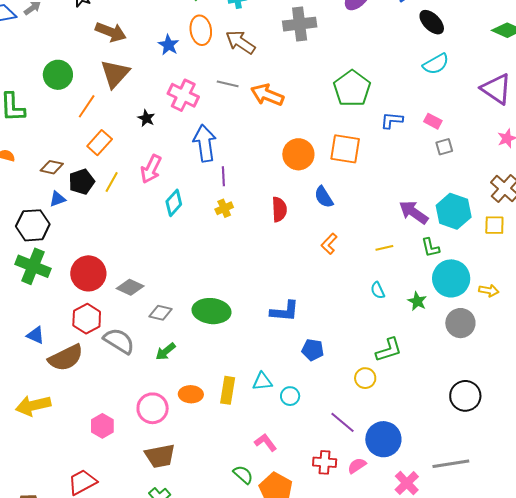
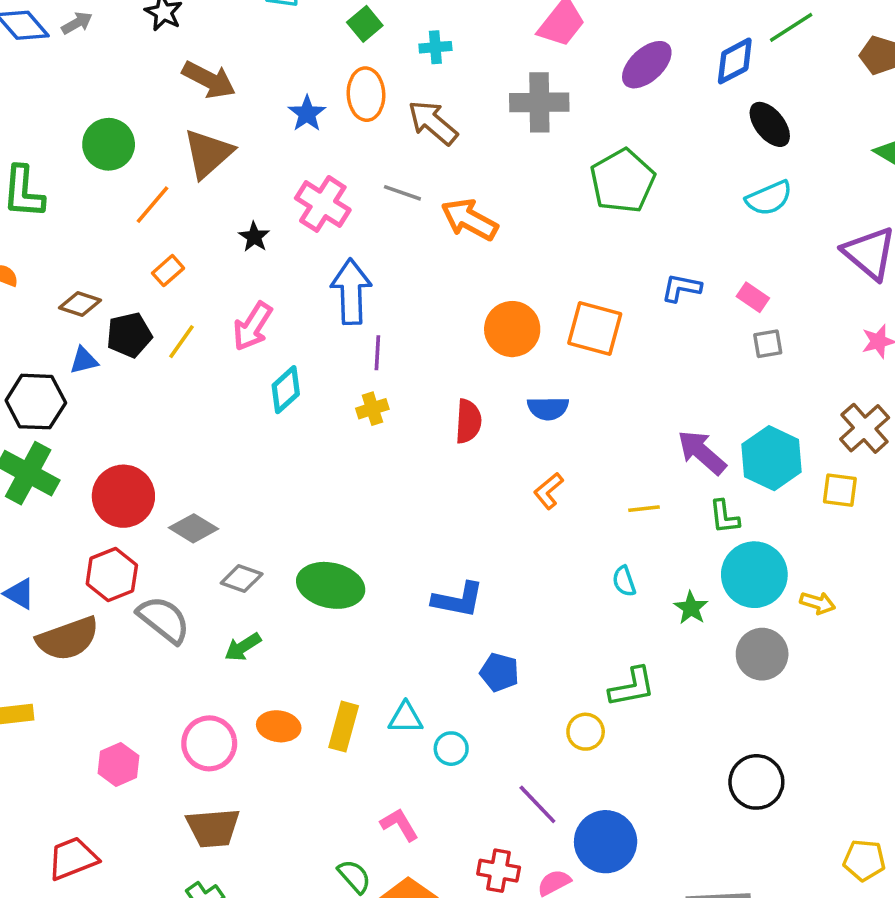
green pentagon: (352, 88) -> (623, 181), moved
orange rectangle: (100, 143) -> (168, 271), size x0.7
blue semicircle: (324, 197) -> (548, 408), turned -65

